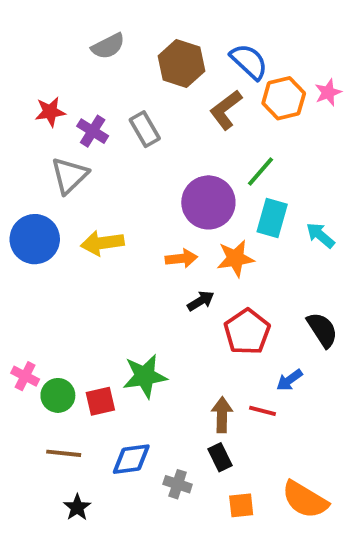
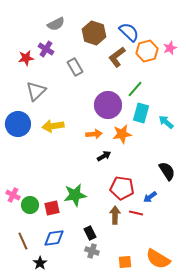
purple cross: (93, 131) -> (46, 49), moved
red pentagon: (247, 332) -> (122, 188), moved, turned -30
brown line: (64, 453) -> (23, 241), moved, turned 60
black rectangle: (220, 457) -> (90, 233), moved
blue diamond: (131, 459) -> (54, 238), moved

